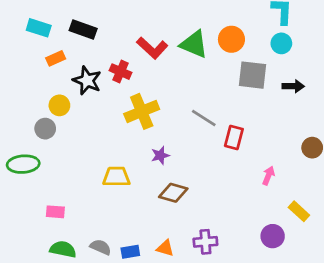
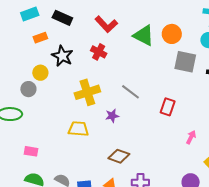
cyan rectangle: (39, 28) -> (30, 14), turned -42
red L-shape: (152, 48) -> (106, 24), moved
red cross: (121, 72) -> (99, 52), moved
yellow cross: (142, 111) -> (87, 92), moved
gray line: (204, 118) -> (130, 92), moved
brown diamond: (173, 193) -> (119, 156), moved

